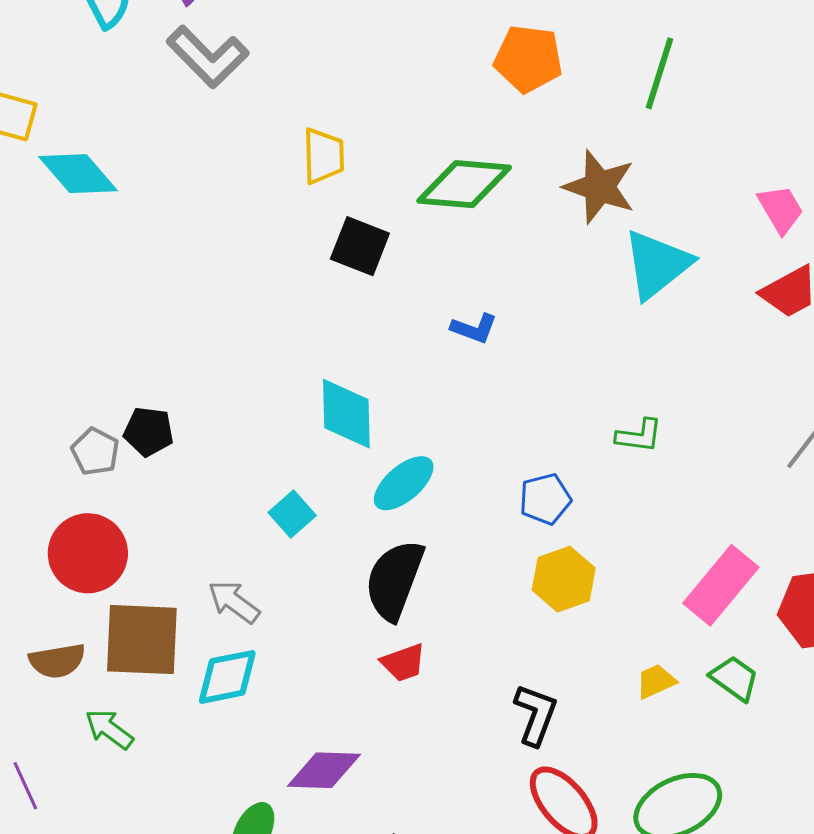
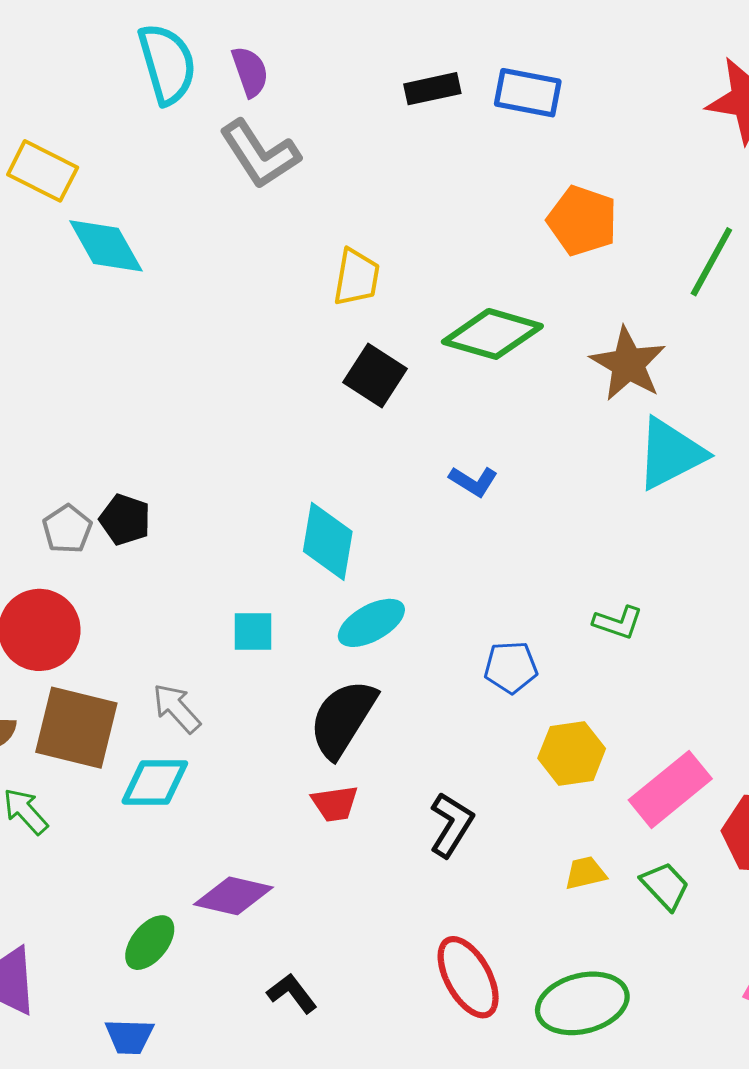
cyan square: (292, 514) -> (253, 631), turned 30
yellow hexagon: (564, 579) -> (572, 753), moved
black L-shape: (536, 715) -> (451, 825), moved

